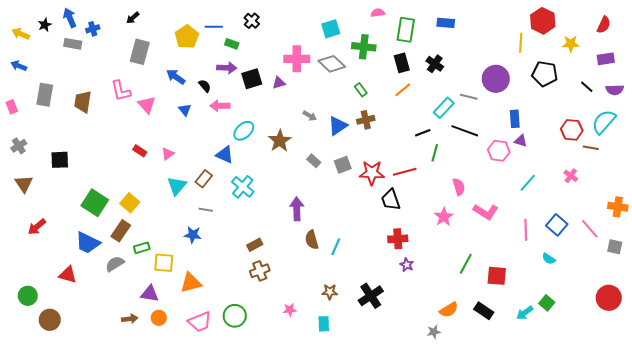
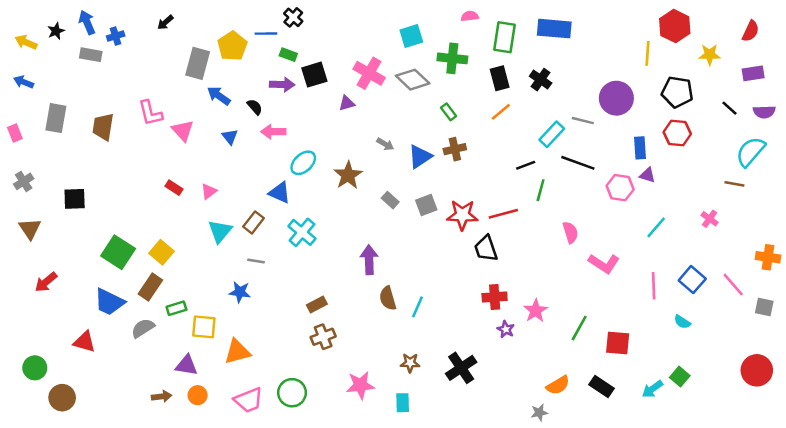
black cross: (252, 21) -> (293, 17), moved
blue rectangle: (446, 23) -> (554, 29), size x1.5
gray rectangle: (140, 52) -> (198, 63), moved
pink cross: (297, 59) -> (369, 73), turned 30
black square: (252, 79) -> (314, 75), moved
red hexagon: (572, 130) -> (677, 133), moved
pink star: (444, 217) -> (536, 311), moved
pink star: (290, 310) -> (360, 385), size x1.6

